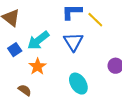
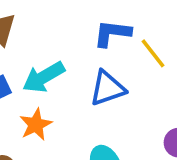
blue triangle: (73, 42) -> (107, 88), turned 35

